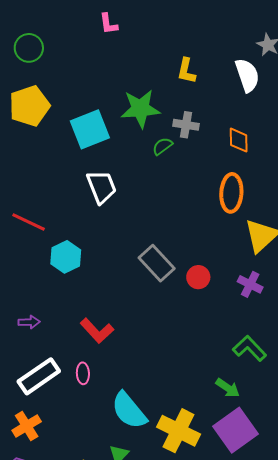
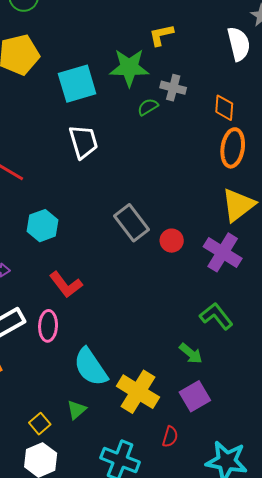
yellow L-shape: (186, 71) -> (161, 35), moved, turned 60
orange ellipse: (231, 193) -> (233, 148), moved
cyan hexagon: (66, 257) -> (43, 226), moved
purple cross: (250, 284) -> (223, 252), size x1.5
pink ellipse: (83, 373) -> (48, 326), size x1.4
purple square: (236, 430) -> (195, 396), size x0.7

